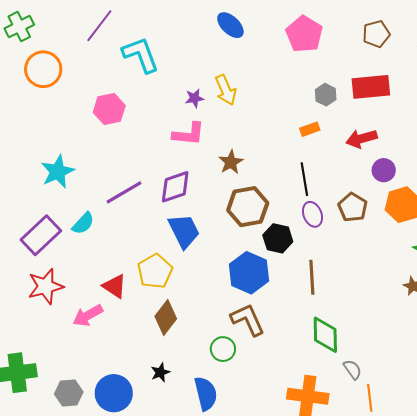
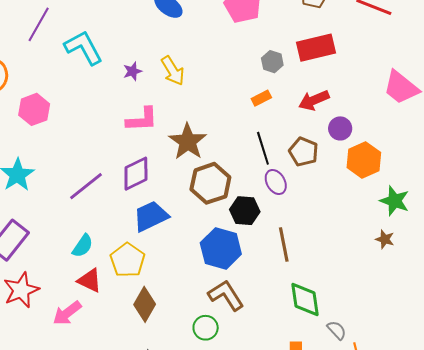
purple star: (194, 98) -> (132, 71), moved
pink hexagon: (109, 109) -> (34, 109), moved
brown star: (231, 162) -> (188, 142), size x1.5
brown pentagon: (353, 207) -> (304, 152), moved
cyan semicircle: (83, 223) -> (83, 246), moved
blue trapezoid: (184, 231) -> (151, 216), turned -81

